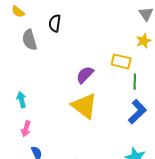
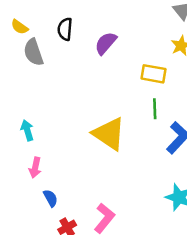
yellow semicircle: (18, 12) -> (20, 27), moved
purple semicircle: (85, 75) -> (106, 43), moved
green line: (135, 82) -> (155, 109), moved

